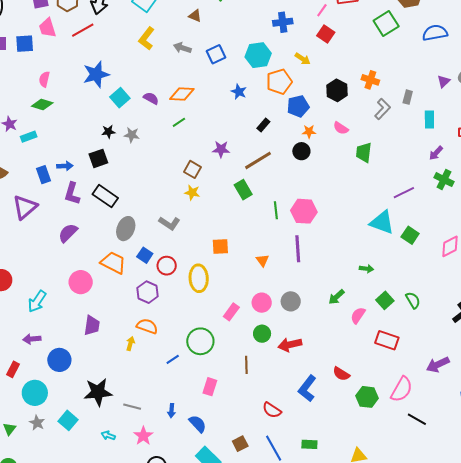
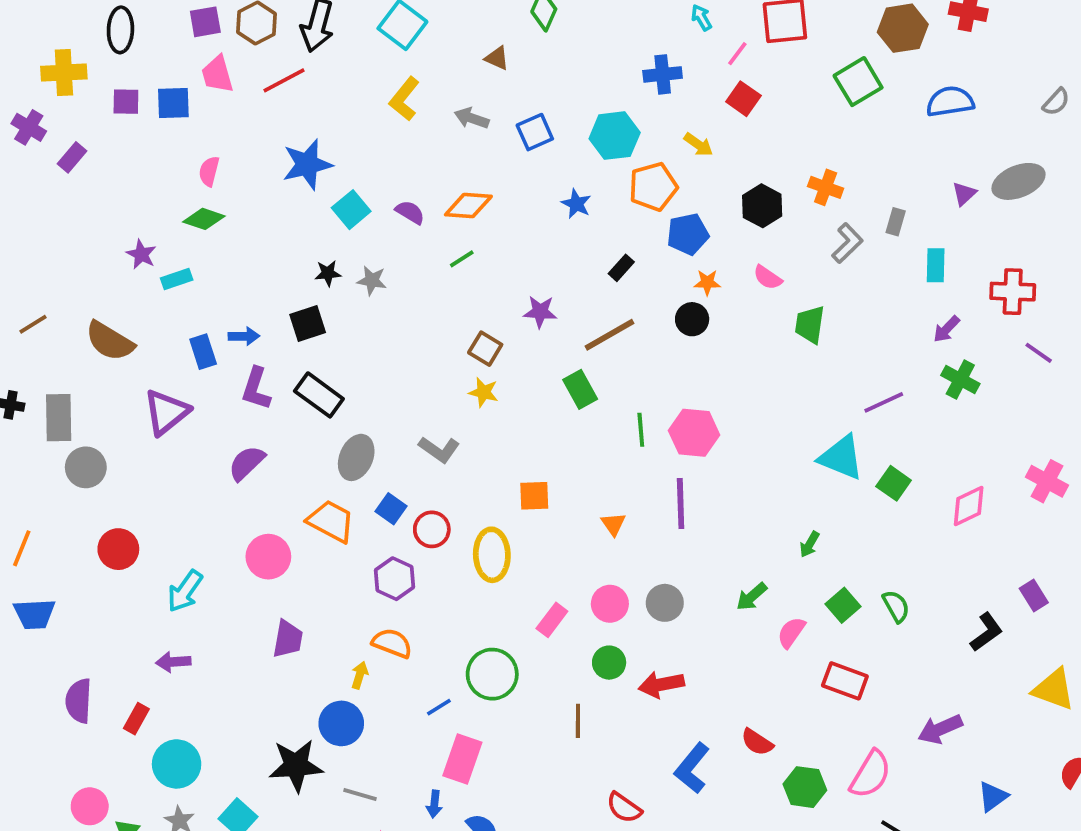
green arrow: (366, 269) -> (810, 544), turned 112
blue circle: (59, 360) -> (341, 723), moved
pink rectangle: (210, 387) -> (462, 759), moved, size x1.4

